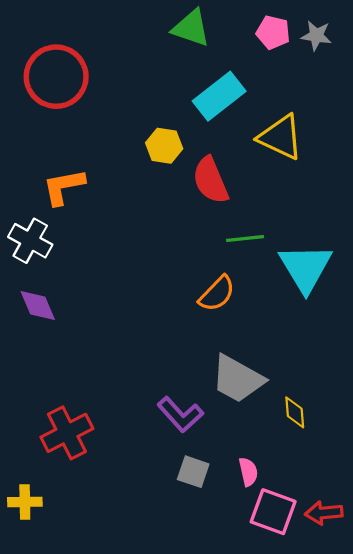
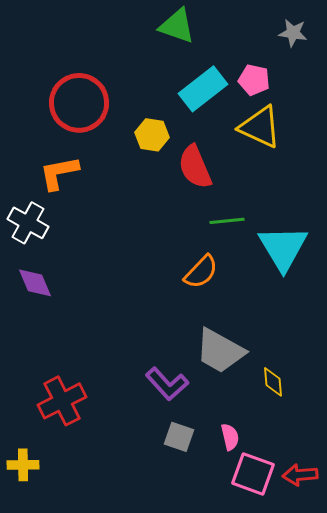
pink pentagon: (273, 32) -> (254, 80), moved
red circle: (56, 77) -> (79, 103), moved

